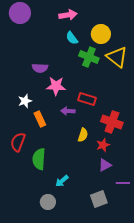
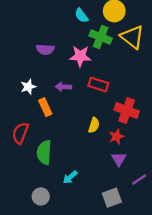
pink star: (56, 86) -> (80, 56), moved
purple arrow: (68, 111) -> (63, 87), moved
purple triangle: (105, 165) -> (119, 159), turned -32
purple line: (123, 183) -> (139, 179), turned -32
gray circle: (48, 202) -> (41, 196), moved

